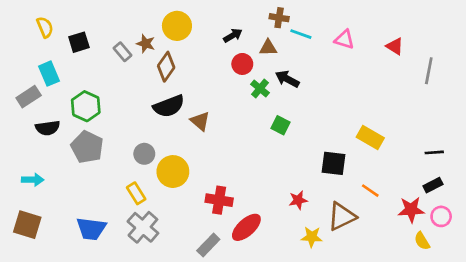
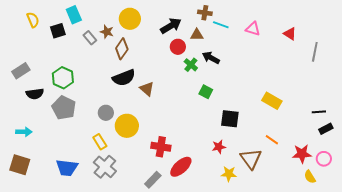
black arrow: (233, 35) -> (171, 26), size x1.5
cyan rectangle: (49, 74) -> (74, 15), moved
black square: (334, 163) -> (230, 119), moved
black rectangle: (433, 185) -> (326, 129), moved
brown triangle: (342, 216) -> (251, 159), turned -40

